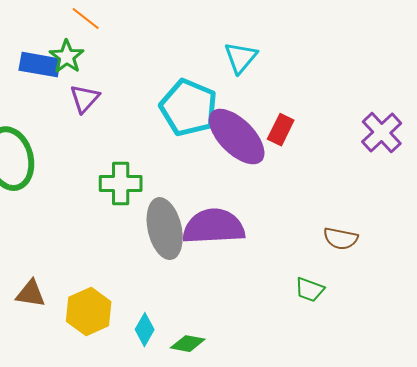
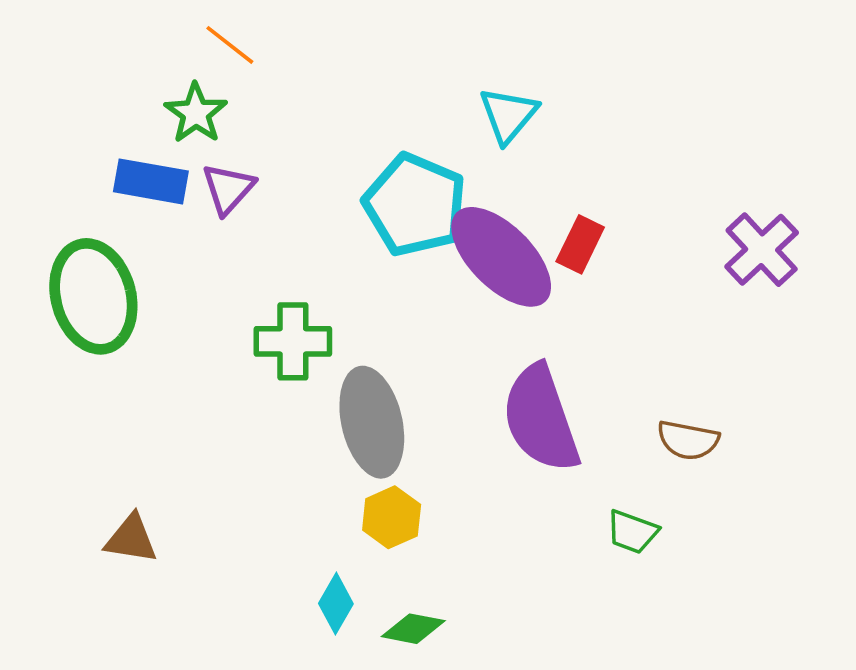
blue rectangle: (40, 65) -> (151, 181), moved
purple semicircle: (214, 227) -> (541, 419), moved, turned -106
yellow hexagon: (89, 312) -> (392, 517), moved, size x0.7

